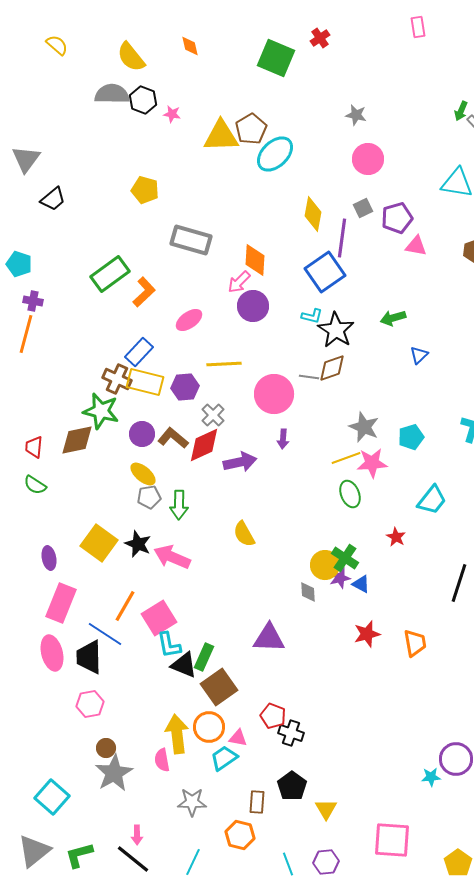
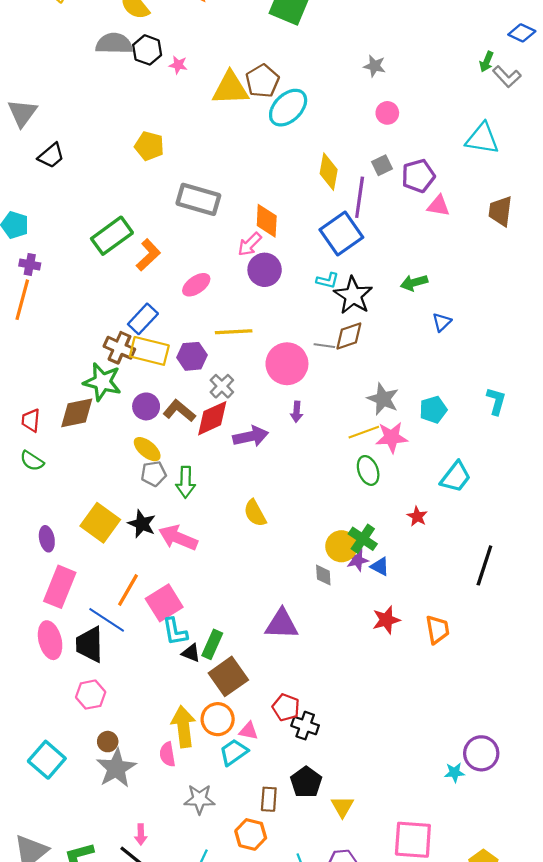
pink circle: (368, 159) -> (387, 113), size x0.7
black triangle: (184, 665) -> (191, 653), size x0.7
cyan square: (52, 797) -> (47, 760), moved

